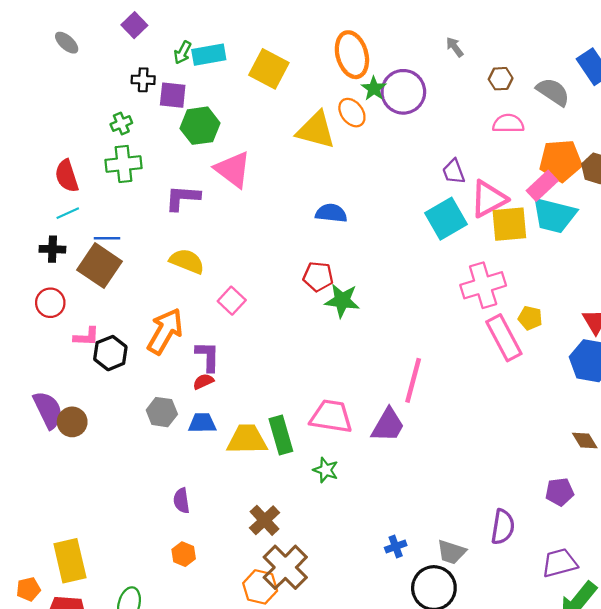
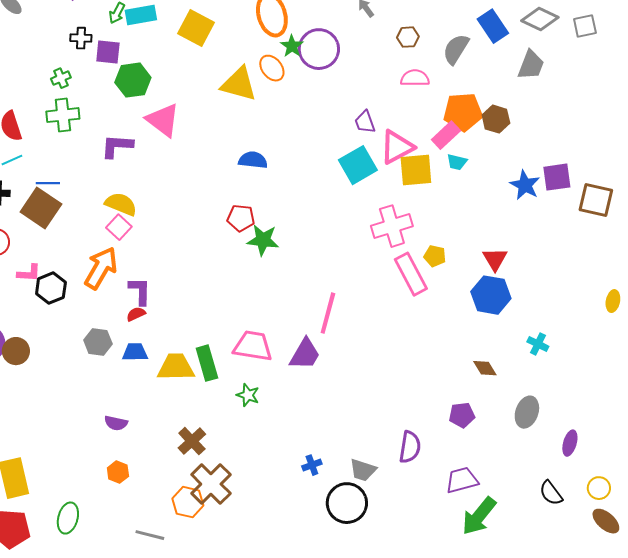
gray semicircle: (553, 92) -> (456, 49), turned -92
cyan trapezoid: (554, 215) -> (457, 162), size x0.5
pink square: (232, 301) -> (119, 227), moved
purple semicircle: (181, 501) -> (116, 423), turned -70

